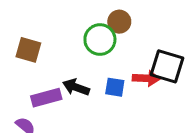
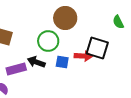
brown circle: (119, 22) -> (65, 18), size x1.5
green circle: (100, 40) -> (48, 41), moved

